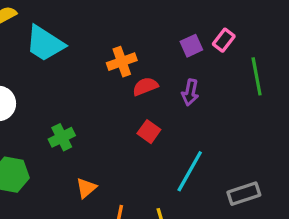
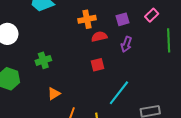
purple square: (191, 46) -> (123, 19), moved
red square: (149, 132) -> (97, 65), turned 32

